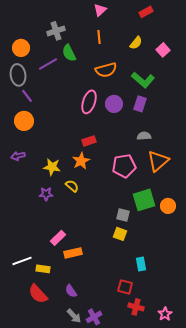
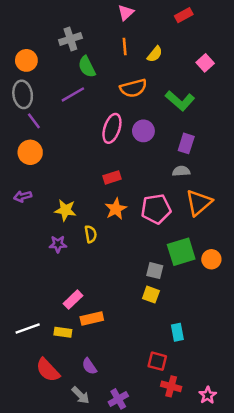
yellow semicircle: (136, 43) -> (155, 54), moved
purple line: (48, 64) -> (73, 94), moved
purple rectangle: (140, 104) -> (186, 143), moved
orange star: (81, 161) -> (116, 209), moved
yellow semicircle: (72, 186) -> (91, 234), turned 40
yellow rectangle: (43, 269) -> (63, 332), moved
gray arrow: (74, 316) -> (81, 395), moved

